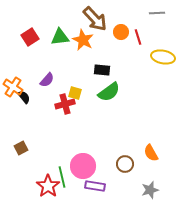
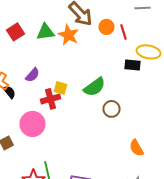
black rectangle: (102, 70) -> (132, 65), moved
brown circle: (125, 164) -> (112, 109), moved
pink circle: (83, 166) -> (32, 124), moved

